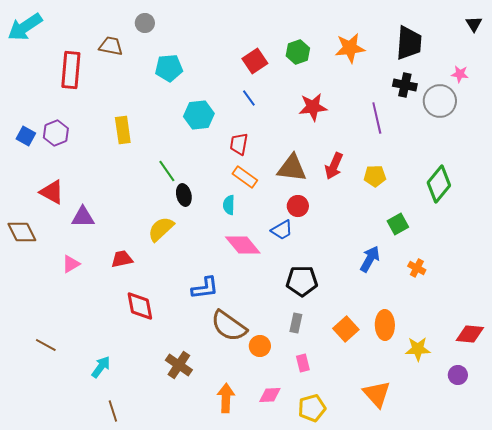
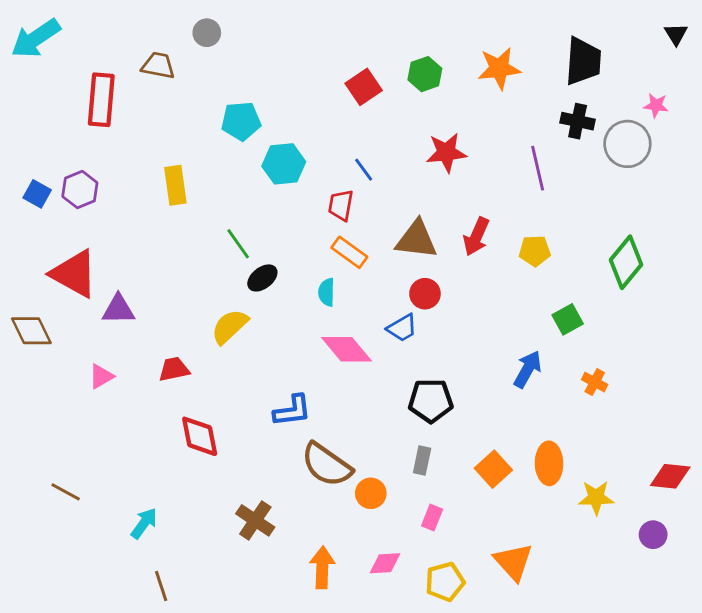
cyan pentagon: (169, 68) -> (241, 121), moved
blue line: (249, 98) -> (364, 170), moved
red triangle: (52, 192) -> (74, 274), size x1.4
black ellipse: (184, 195) -> (262, 278), turned 65
pink rectangle: (303, 363) -> (432, 518), turned 36
orange triangle: (377, 394) -> (513, 562), moved

